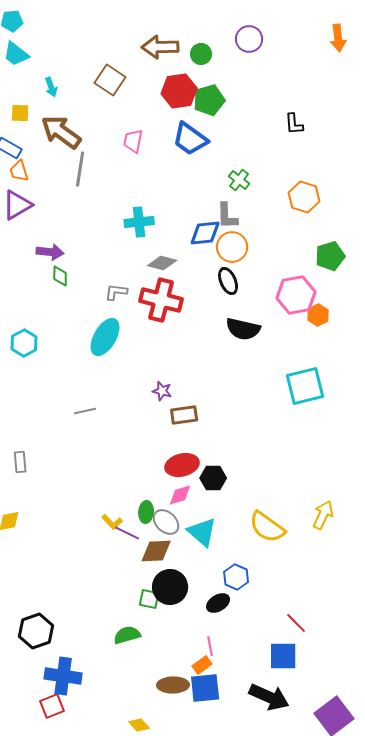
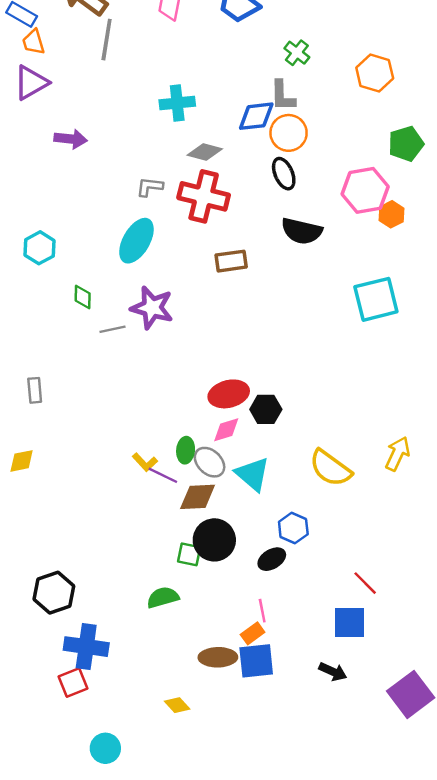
green diamond: (60, 276) -> (83, 297), moved
purple star: (162, 391) -> (152, 308), moved, size x1.8
brown rectangle: (184, 415) -> (231, 261), moved
black arrow: (269, 697) -> (333, 672), size x0.6

